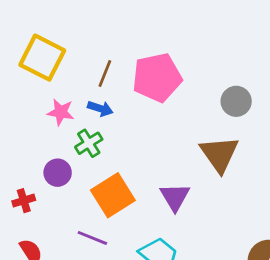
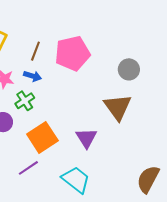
purple line: (92, 238) -> (28, 168), turned -55

